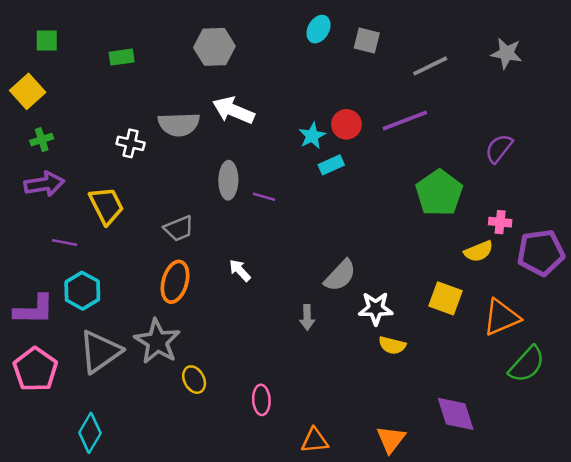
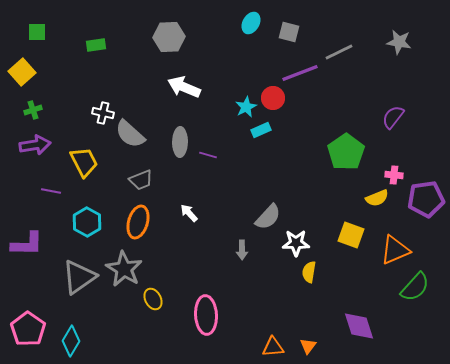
purple line: (405, 121) -> (300, 73), moved
gray semicircle: (179, 124) -> (130, 134), moved, turned 44
cyan hexagon: (82, 291) -> (87, 222), moved
yellow semicircle: (392, 345) -> (309, 272), turned 85
pink pentagon: (35, 369) -> (28, 329), moved
pink ellipse: (261, 400) -> (206, 315), size x1.6
orange triangle: (391, 439) -> (308, 346), size x0.7
orange triangle: (315, 441) -> (273, 347), moved

